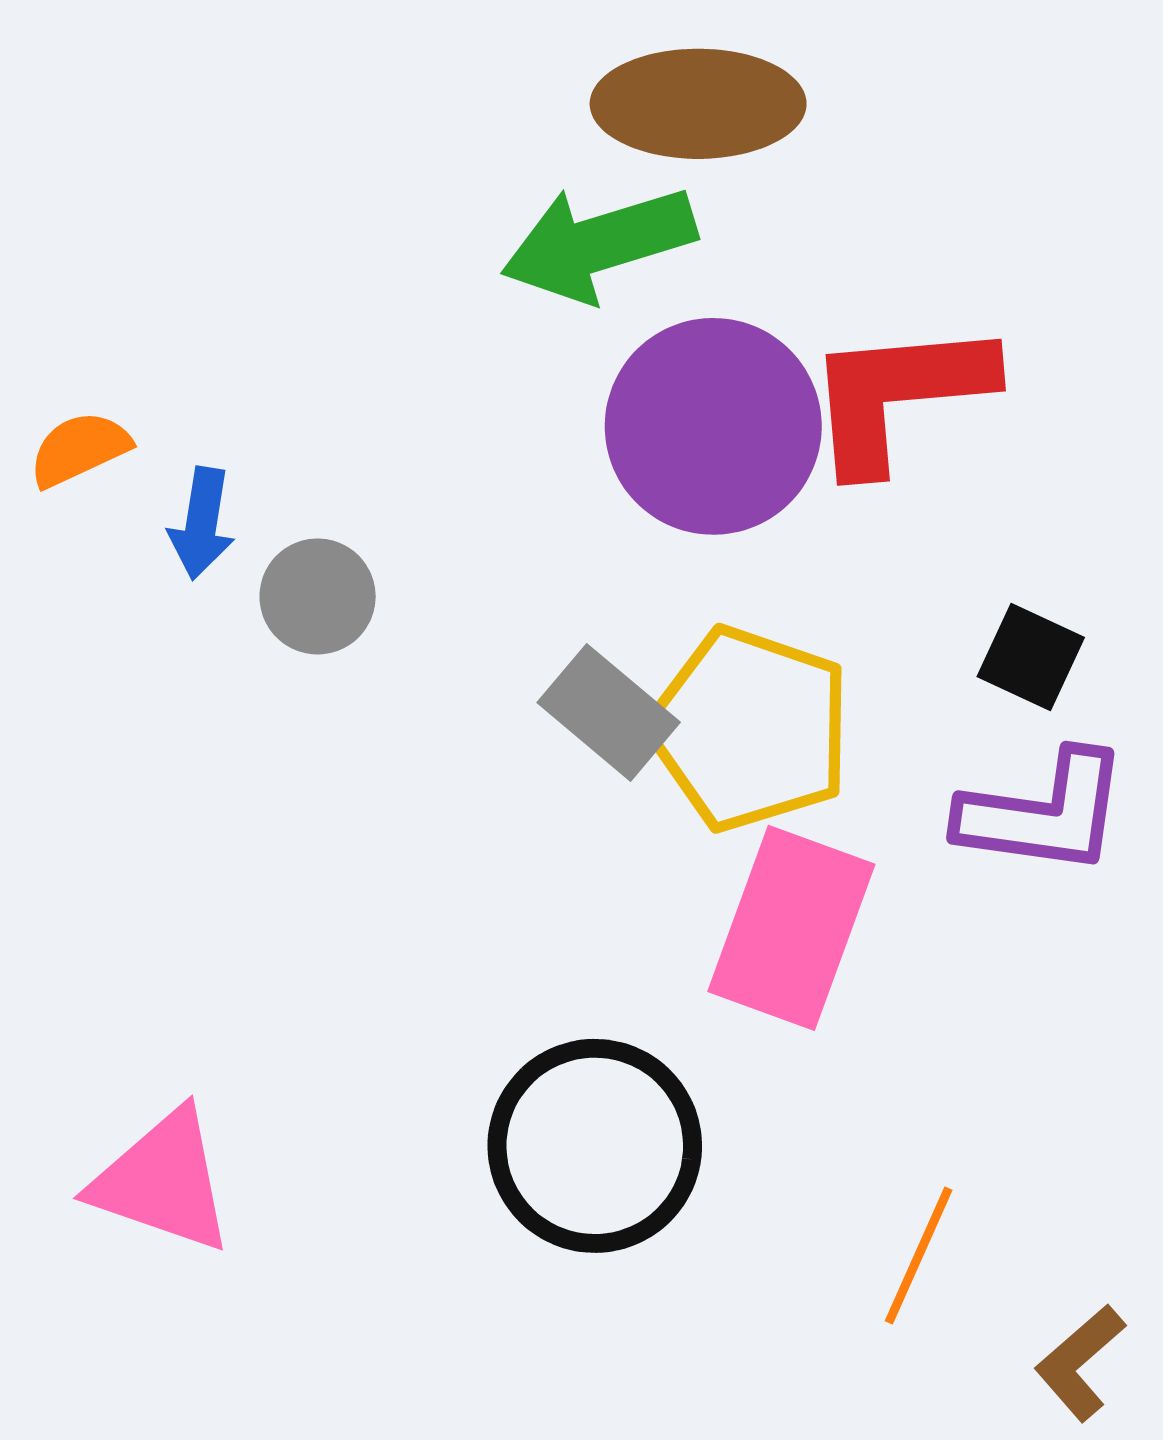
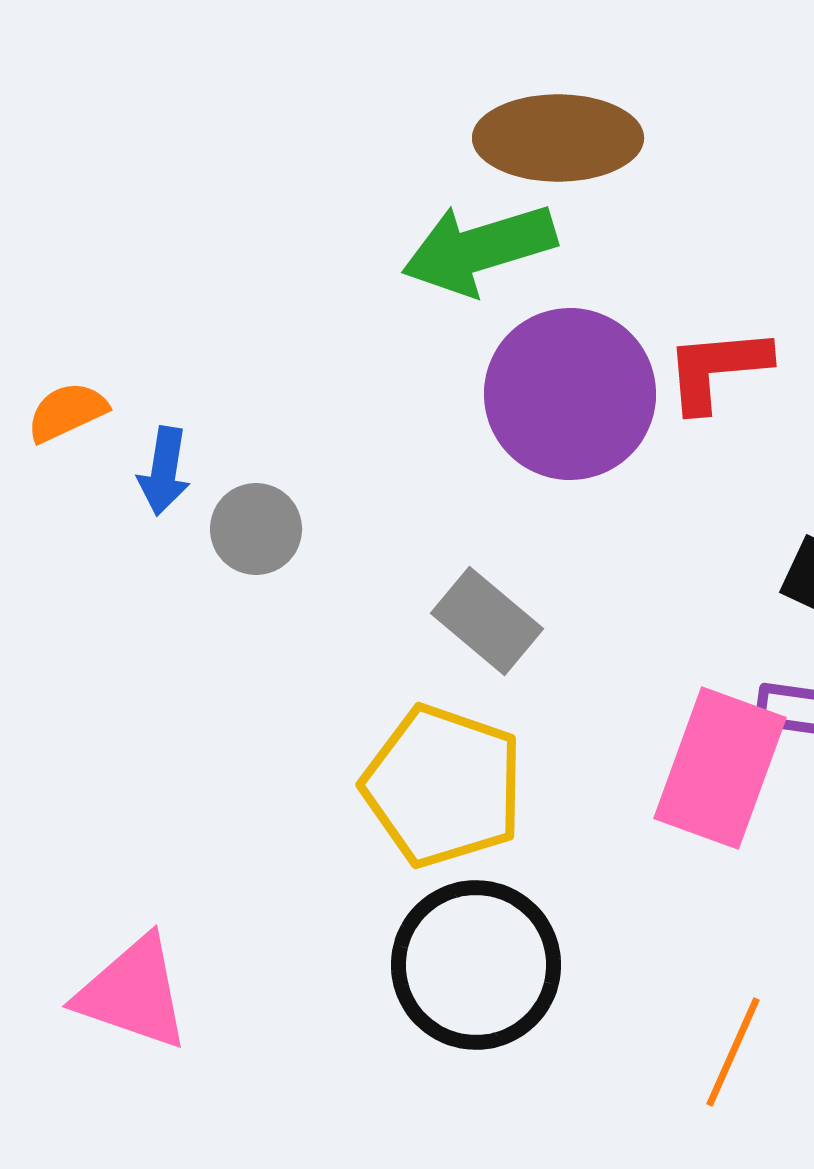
red L-shape: (898, 395) -> (717, 369), size x0.7
yellow pentagon: (750, 729) -> (443, 786), moved
pink rectangle: (791, 928) -> (720, 768), moved

